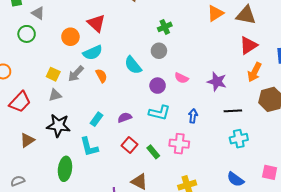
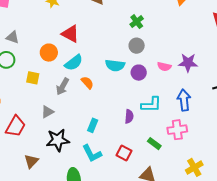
cyan semicircle: (133, 65) -> (115, 65), turned -30
yellow square: (53, 74) -> (33, 78), moved
purple star: (217, 82) -> (188, 63), moved
purple circle: (158, 86) -> (139, 73), moved
blue arrow: (193, 116) -> (184, 100), size x1.5
purple semicircle: (125, 117) -> (129, 116), moved, turned 128
red square: (130, 145) -> (124, 153), moved

